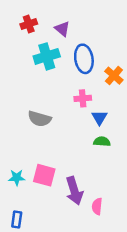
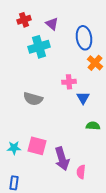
blue ellipse: (84, 59) -> (84, 38), moved
green semicircle: (102, 142) -> (93, 126), moved

